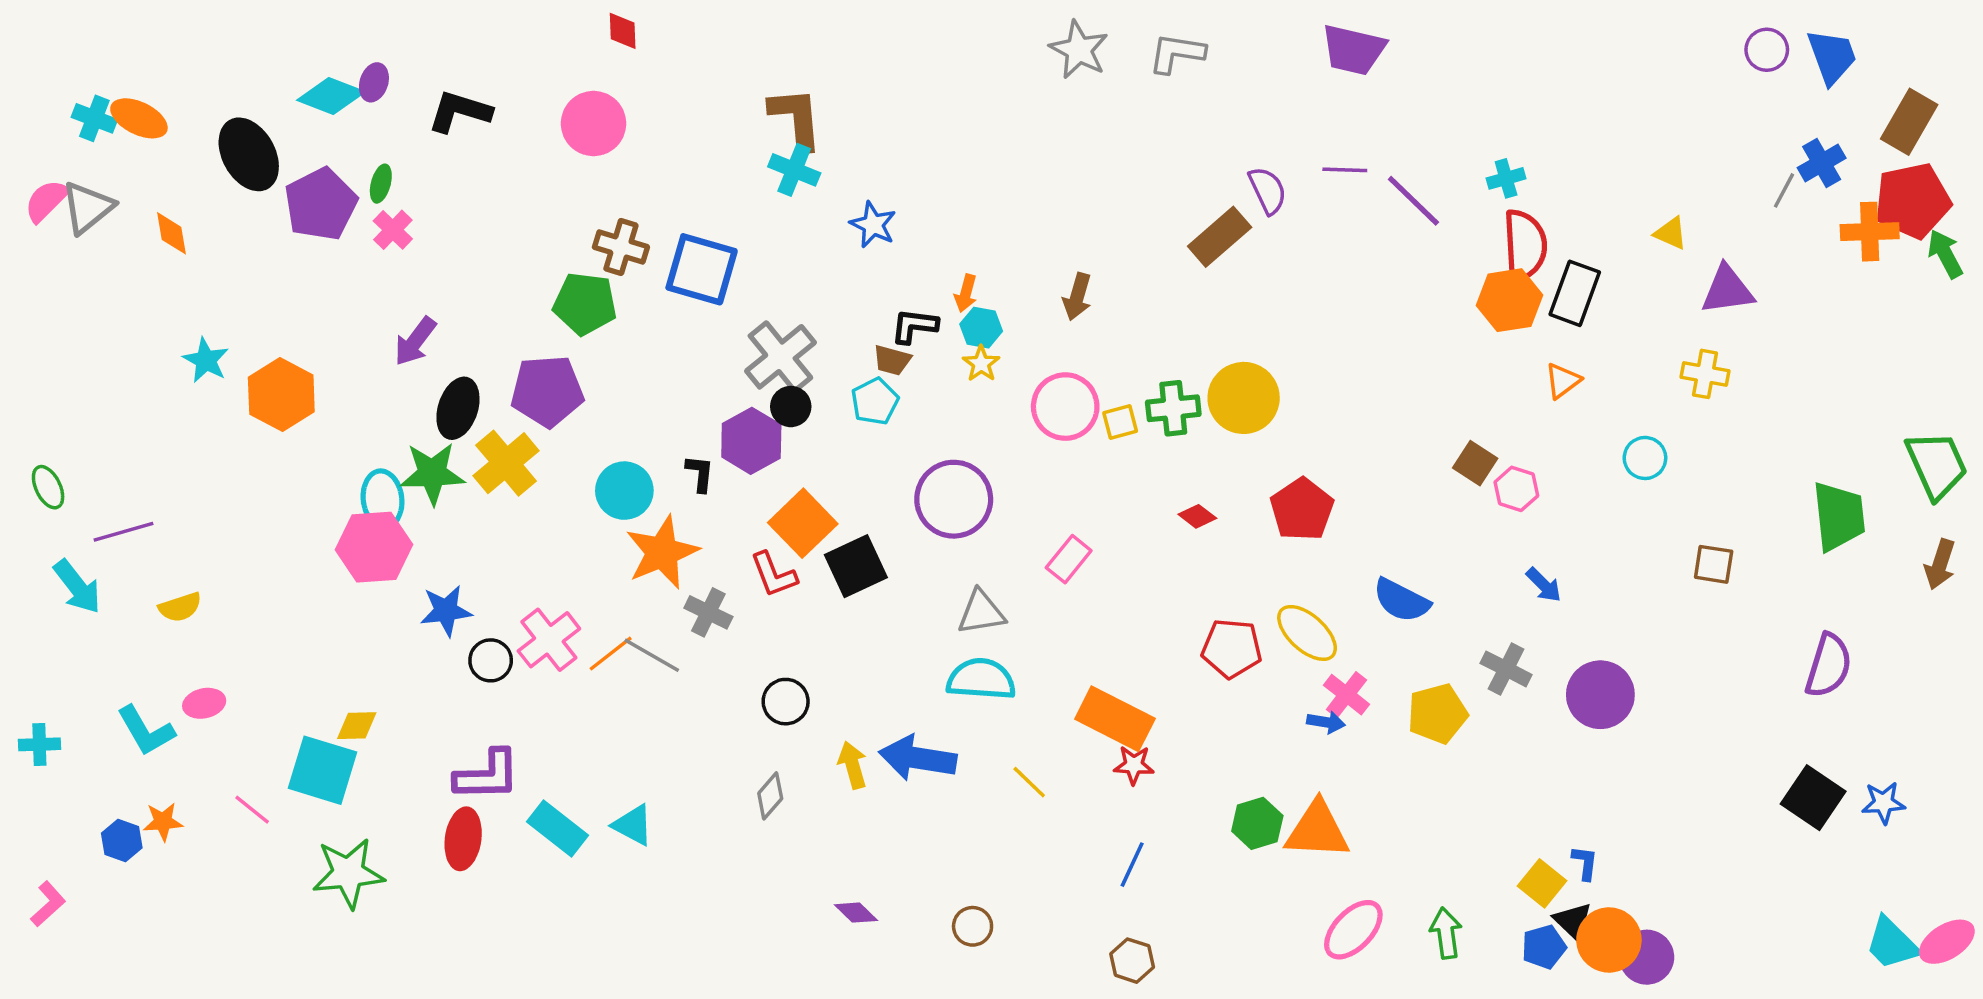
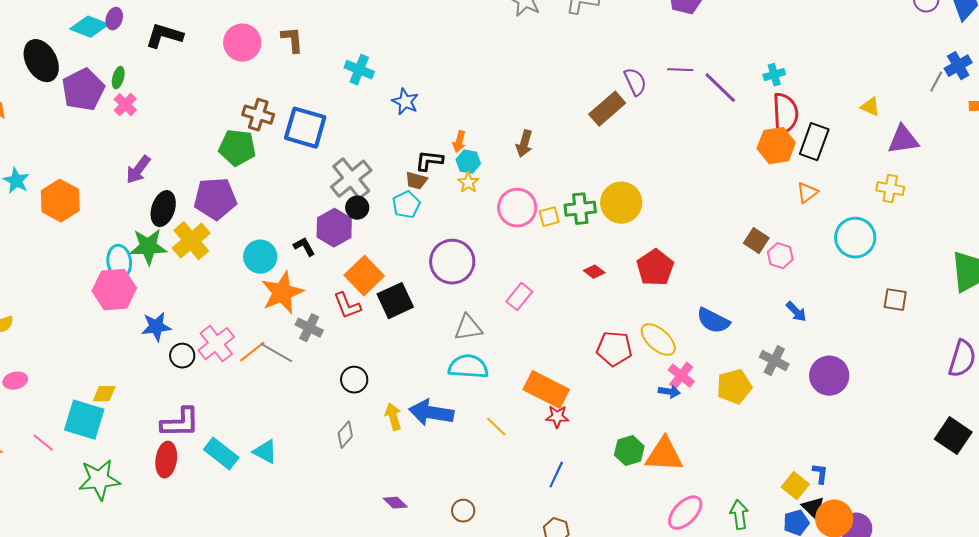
brown L-shape: (796, 118) -> (292, 40), moved, size x0.7
cyan circle: (1645, 458) -> (855, 238), size x1.6
black L-shape: (700, 473) -> (304, 247), turned -35

